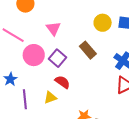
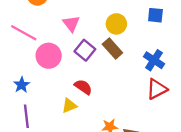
yellow circle: (103, 23) -> (116, 24), moved
purple square: (58, 58) -> (85, 50), moved
purple line: (25, 99) -> (26, 116), moved

